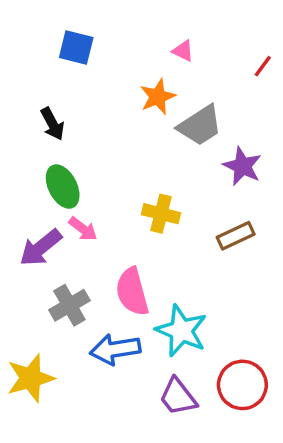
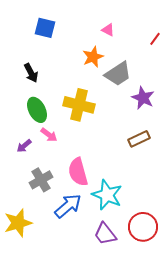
yellow cross: (161, 214) -> (79, 105), moved, size x1.4
purple arrow: (41, 248) -> (24, 146), size x0.6
blue arrow: (115, 349) -> (68, 206), turned 148

